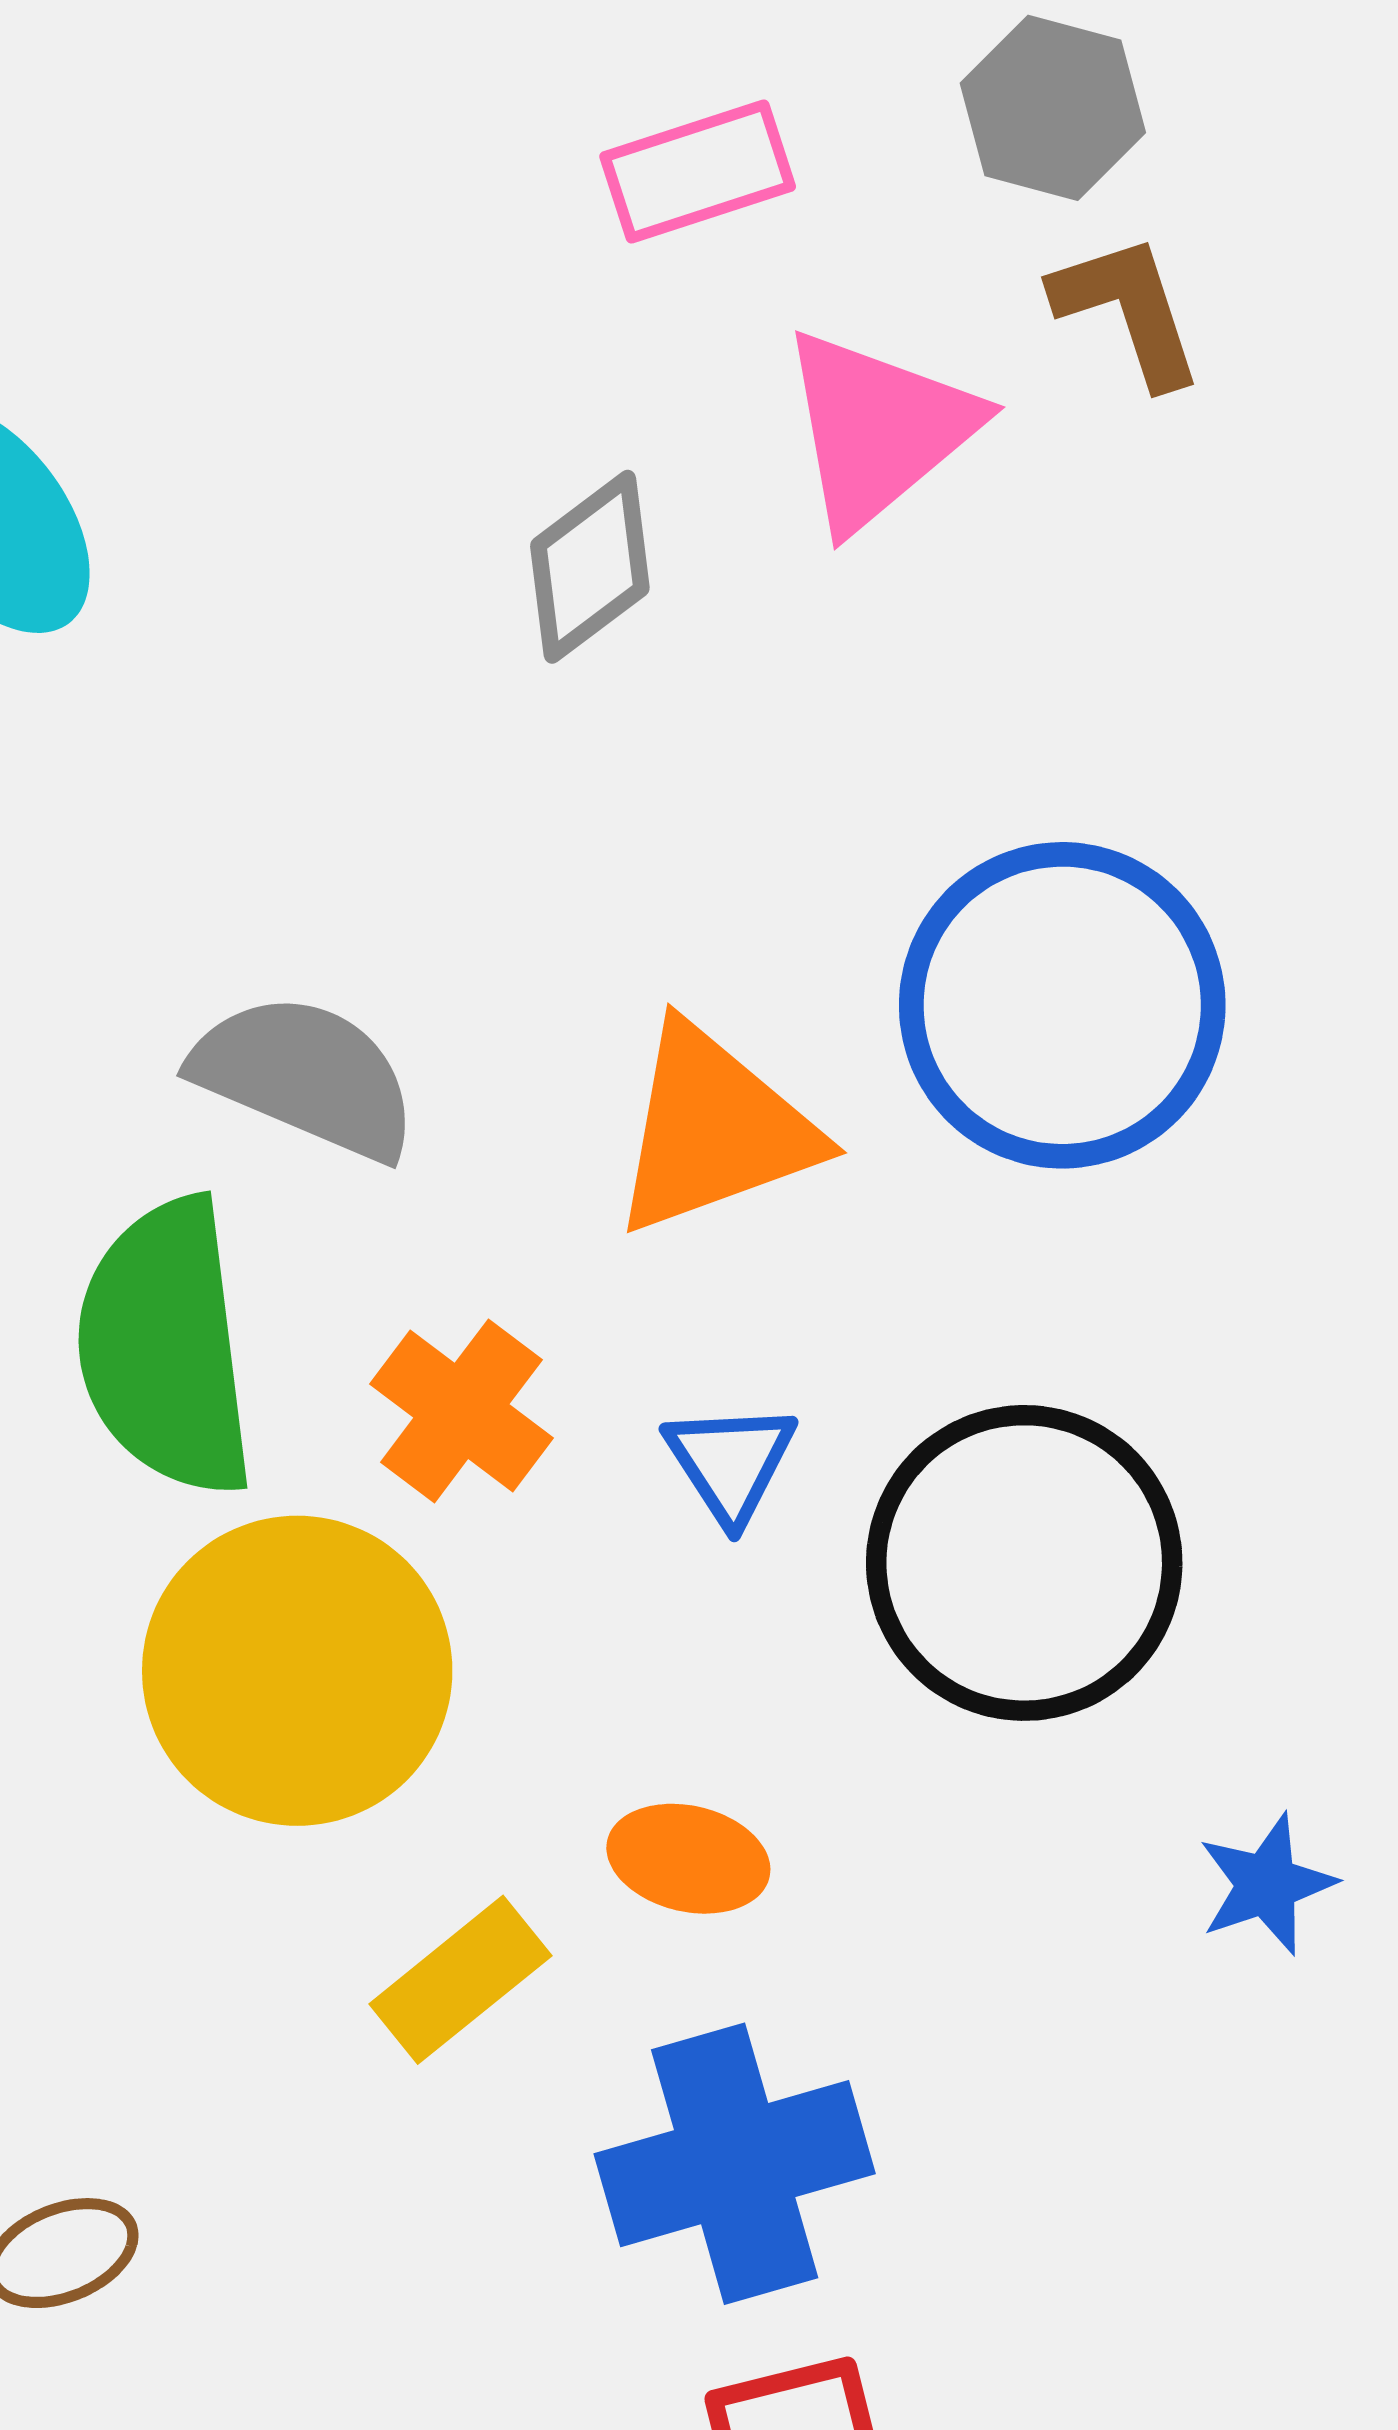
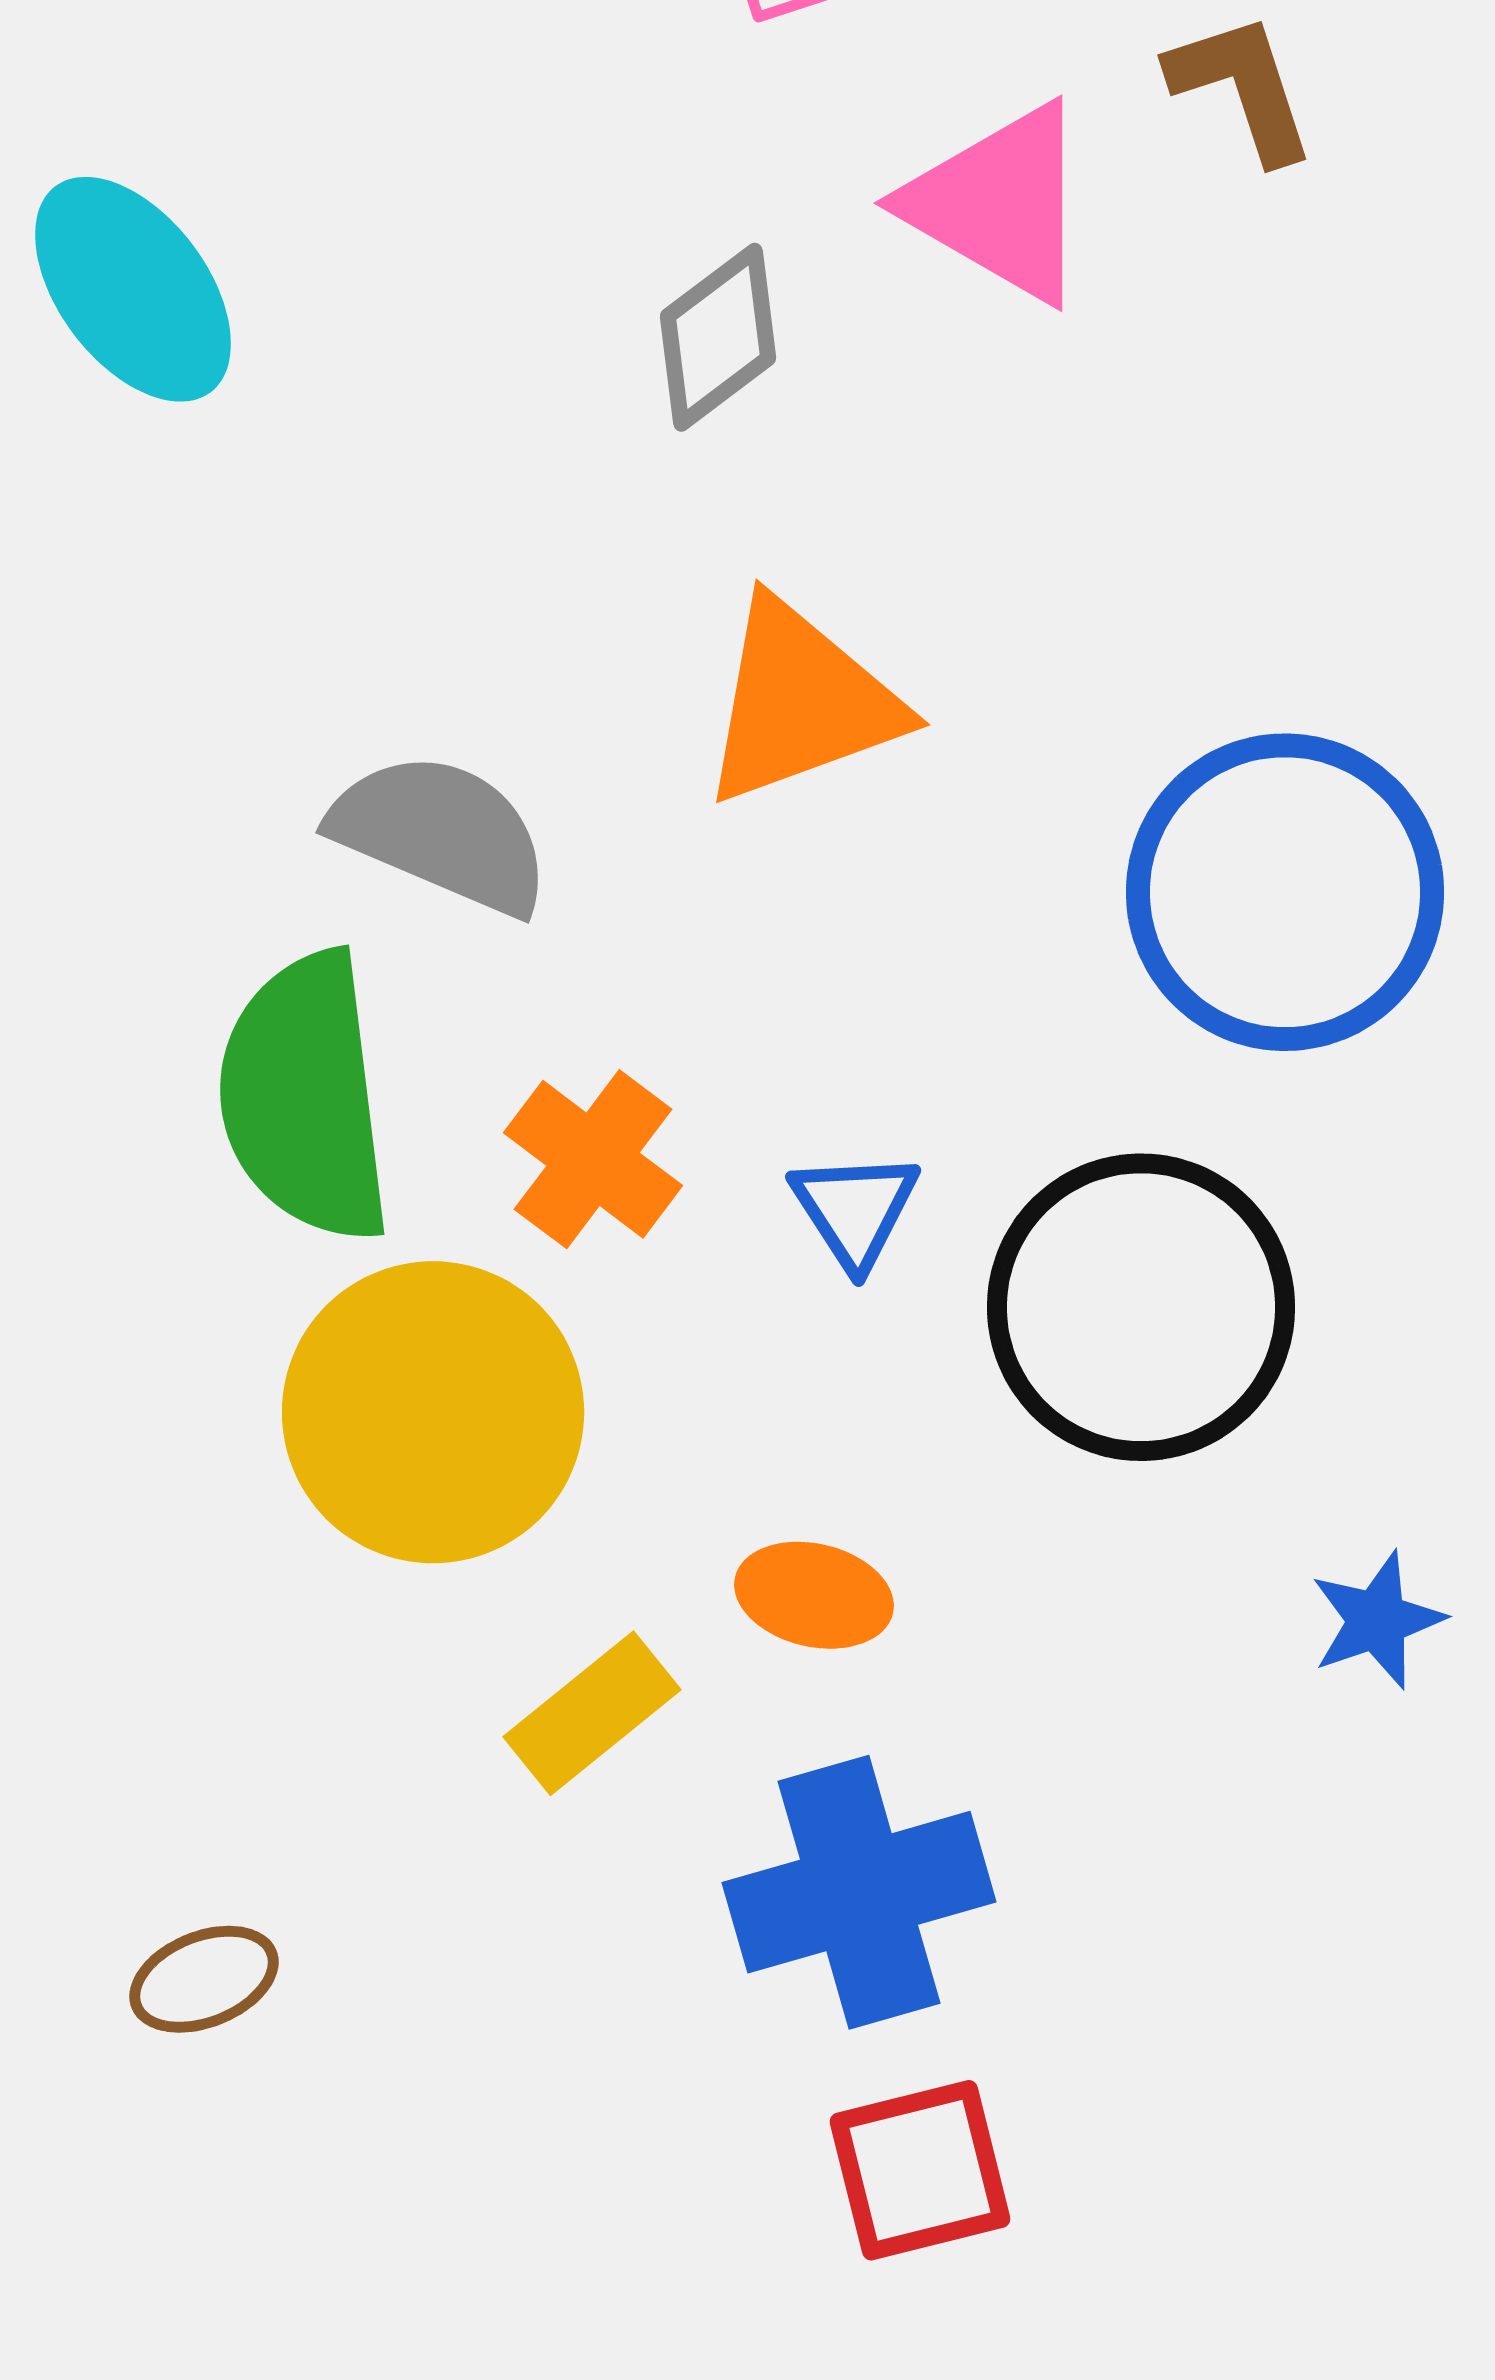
pink triangle: (878, 429) -> (999, 203), turned -50
blue circle: (1062, 1005) -> (1285, 892), moved
orange triangle: (714, 1130) -> (801, 702), moved

